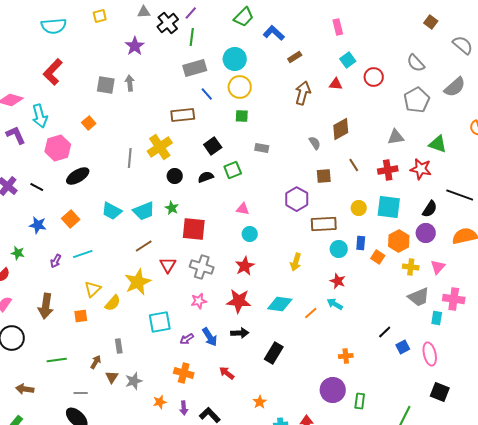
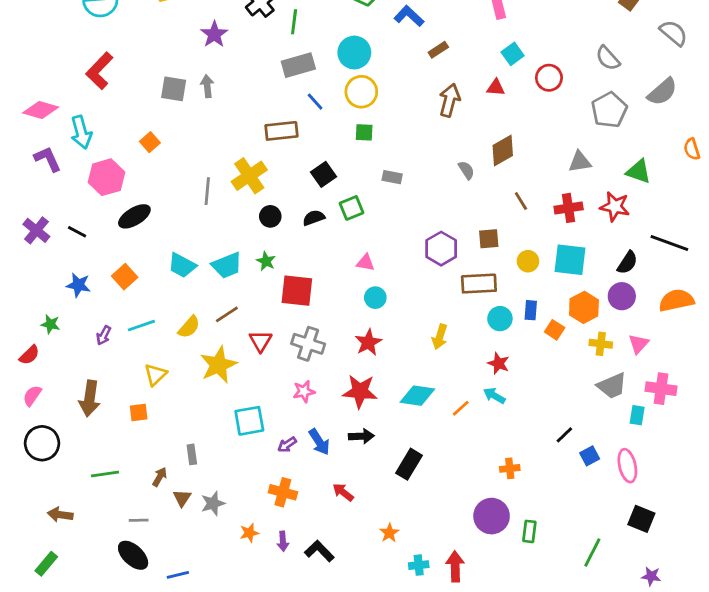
brown square: (324, 176) -> (489, 239), moved
yellow semicircle: (113, 303) -> (189, 327), moved

